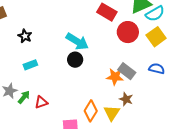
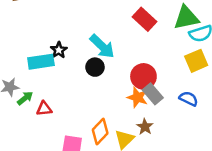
red circle: (128, 32) -> (143, 76), moved
black star: (25, 36) -> (59, 50), moved
cyan rectangle: (30, 65) -> (41, 62), size x1.5

